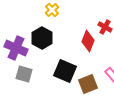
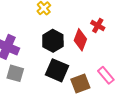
black hexagon: (42, 38) -> (53, 41), moved

